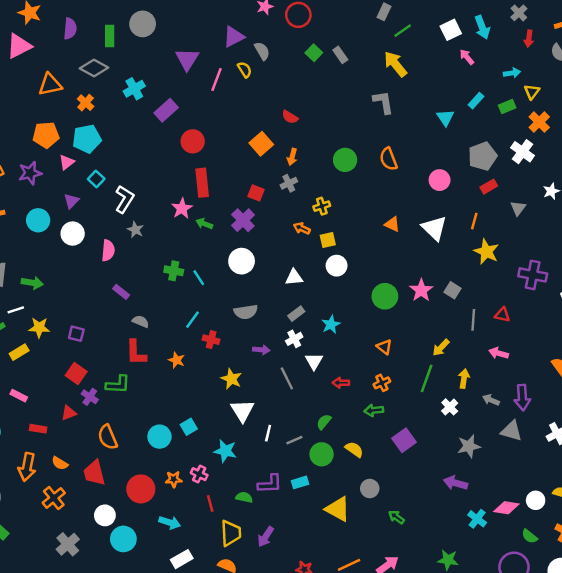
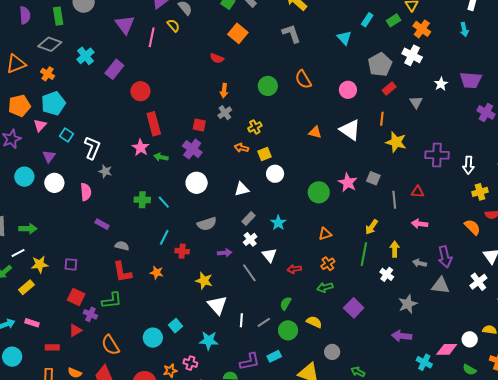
orange square: (261, 144) -> (238, 33), moved
orange triangle: (384, 347) -> (325, 234), turned -48

